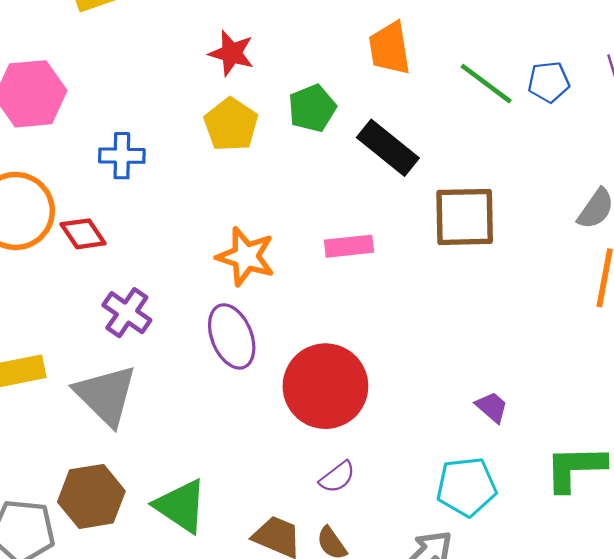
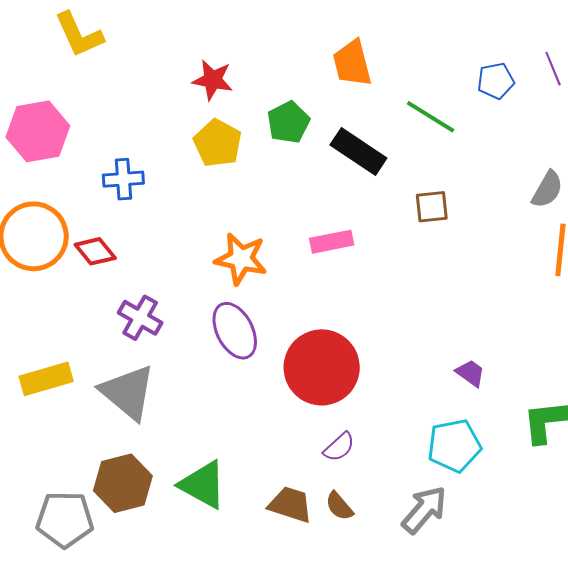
green line: (486, 84) -> (431, 117), moved
brown square: (465, 217) -> (432, 207), size x0.6

